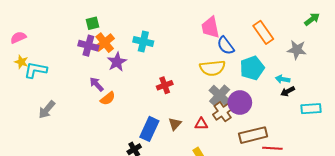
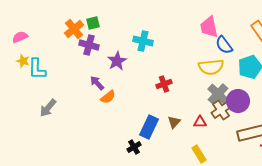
orange cross: (105, 43) -> (74, 29), moved
cyan L-shape: (36, 70) -> (37, 69), turned -100

